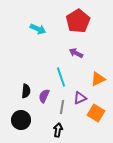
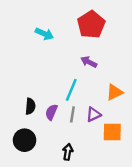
cyan line: (61, 77) -> (71, 90), turned 42
gray line: (62, 107) -> (72, 114), moved
orange square: (96, 113) -> (112, 132), turned -30

